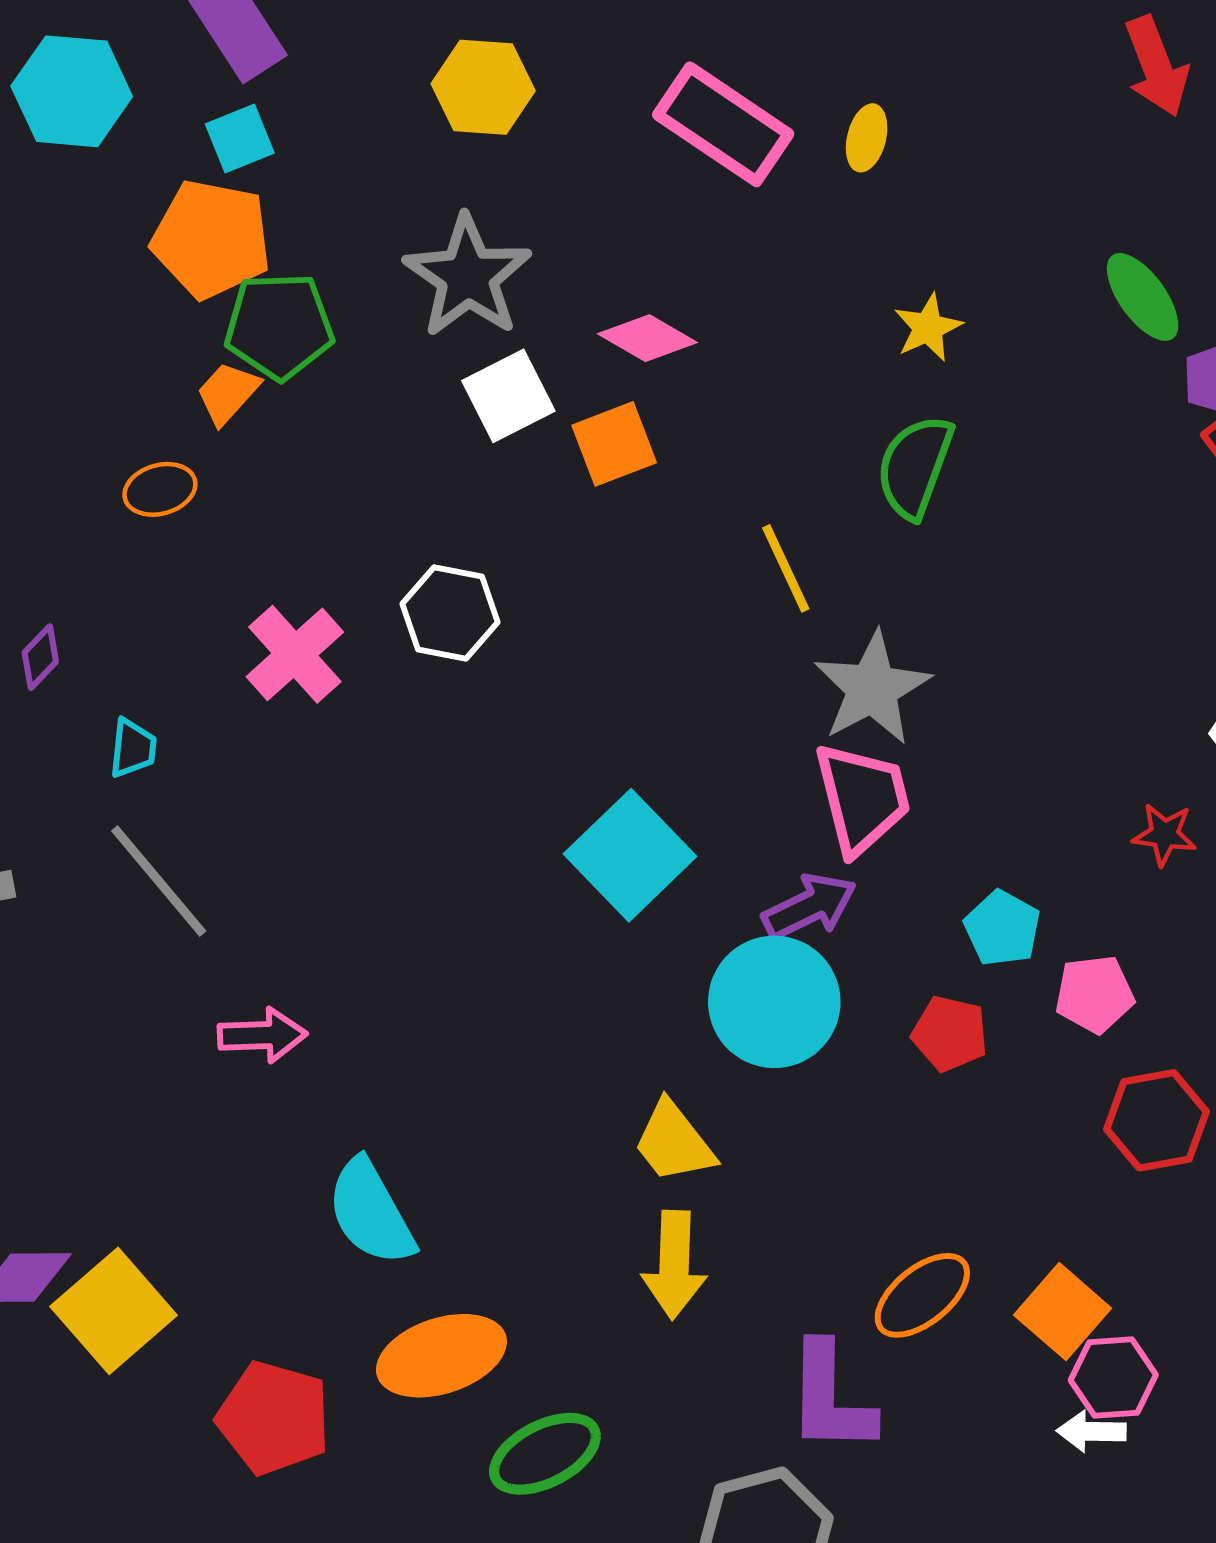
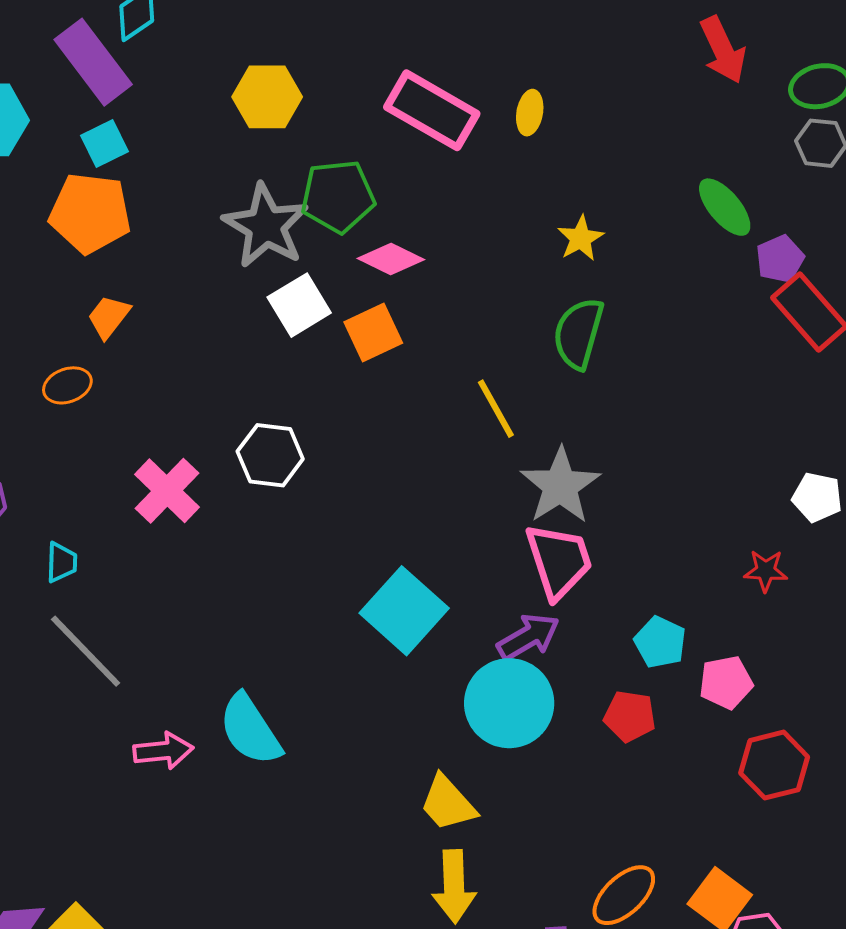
green pentagon: (279, 326) -> (338, 196), moved
cyan semicircle: (371, 1212) -> (250, 730), moved

